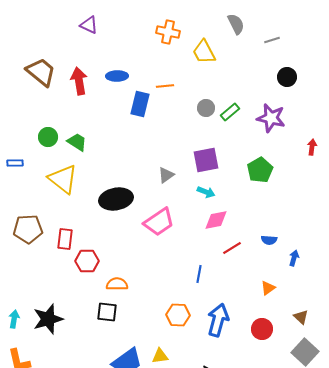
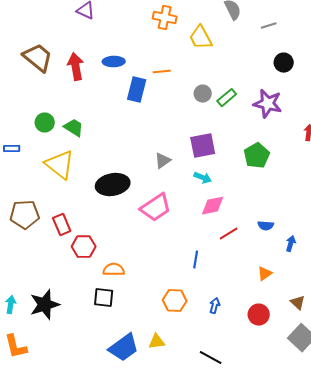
red rectangle: (65, 239) -> (62, 225), turned -30
blue arrow: (218, 320) -> (215, 306), size x0.5

